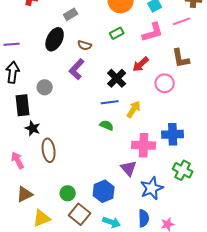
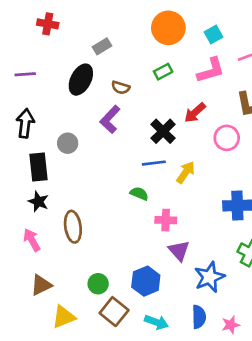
purple line: (12, 44) -> (25, 74), moved
green semicircle: (107, 125) -> (139, 194), moved
black star: (33, 128) -> (38, 202), moved
pink cross: (144, 145) -> (166, 220), moved, size x0.7

